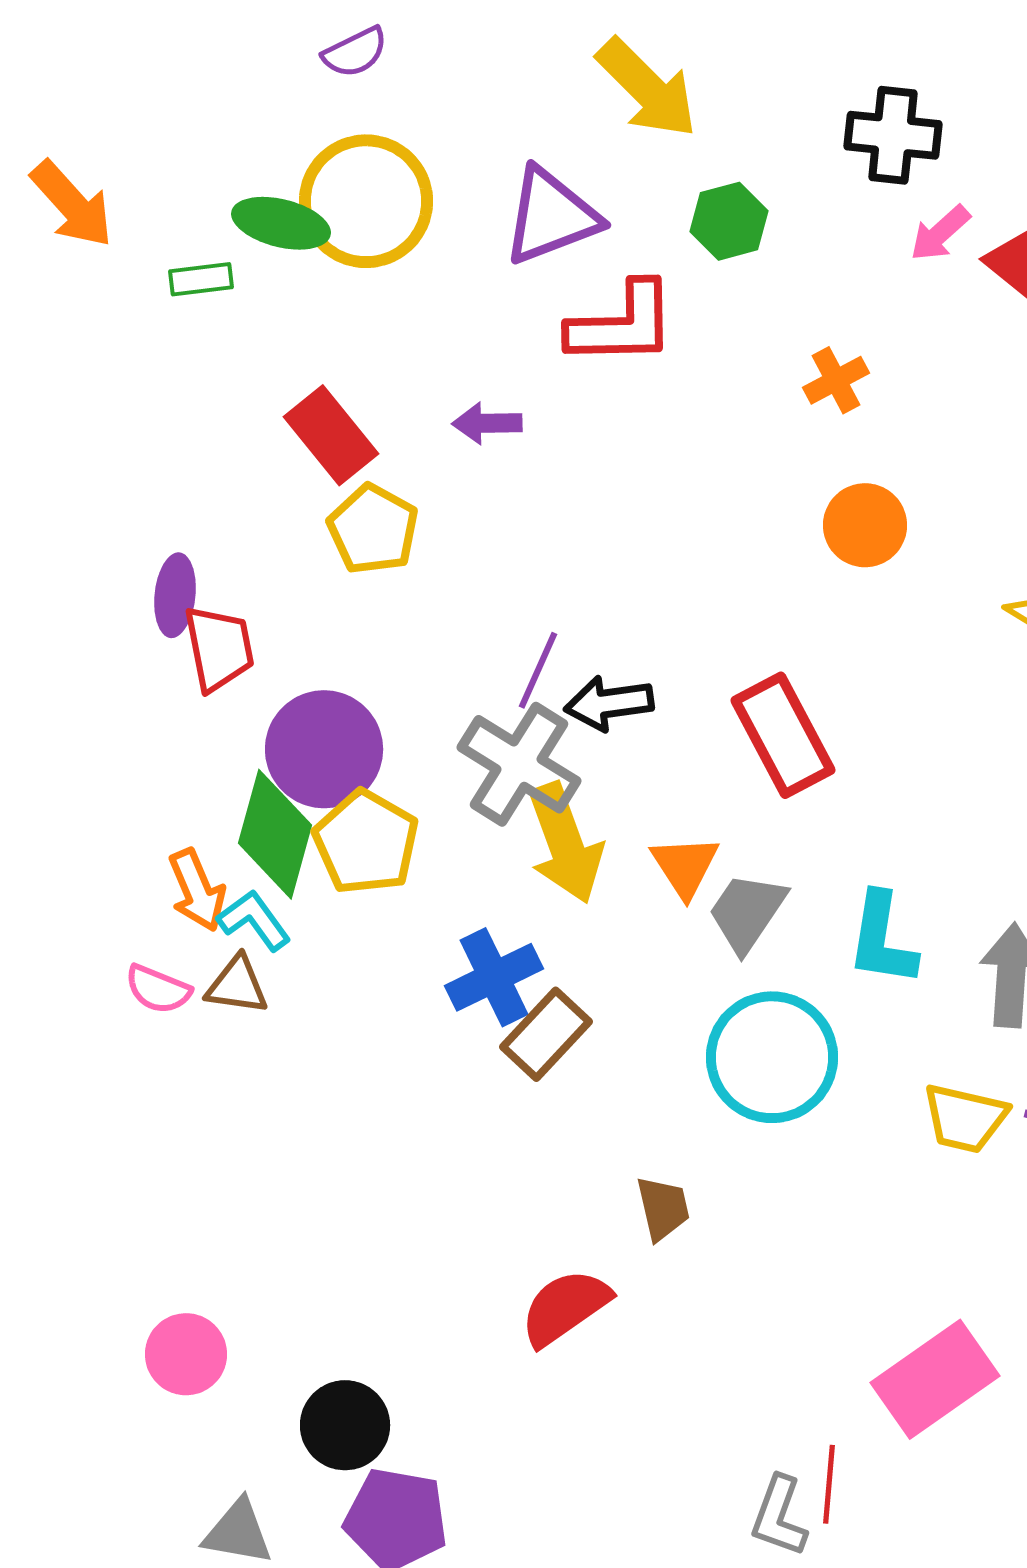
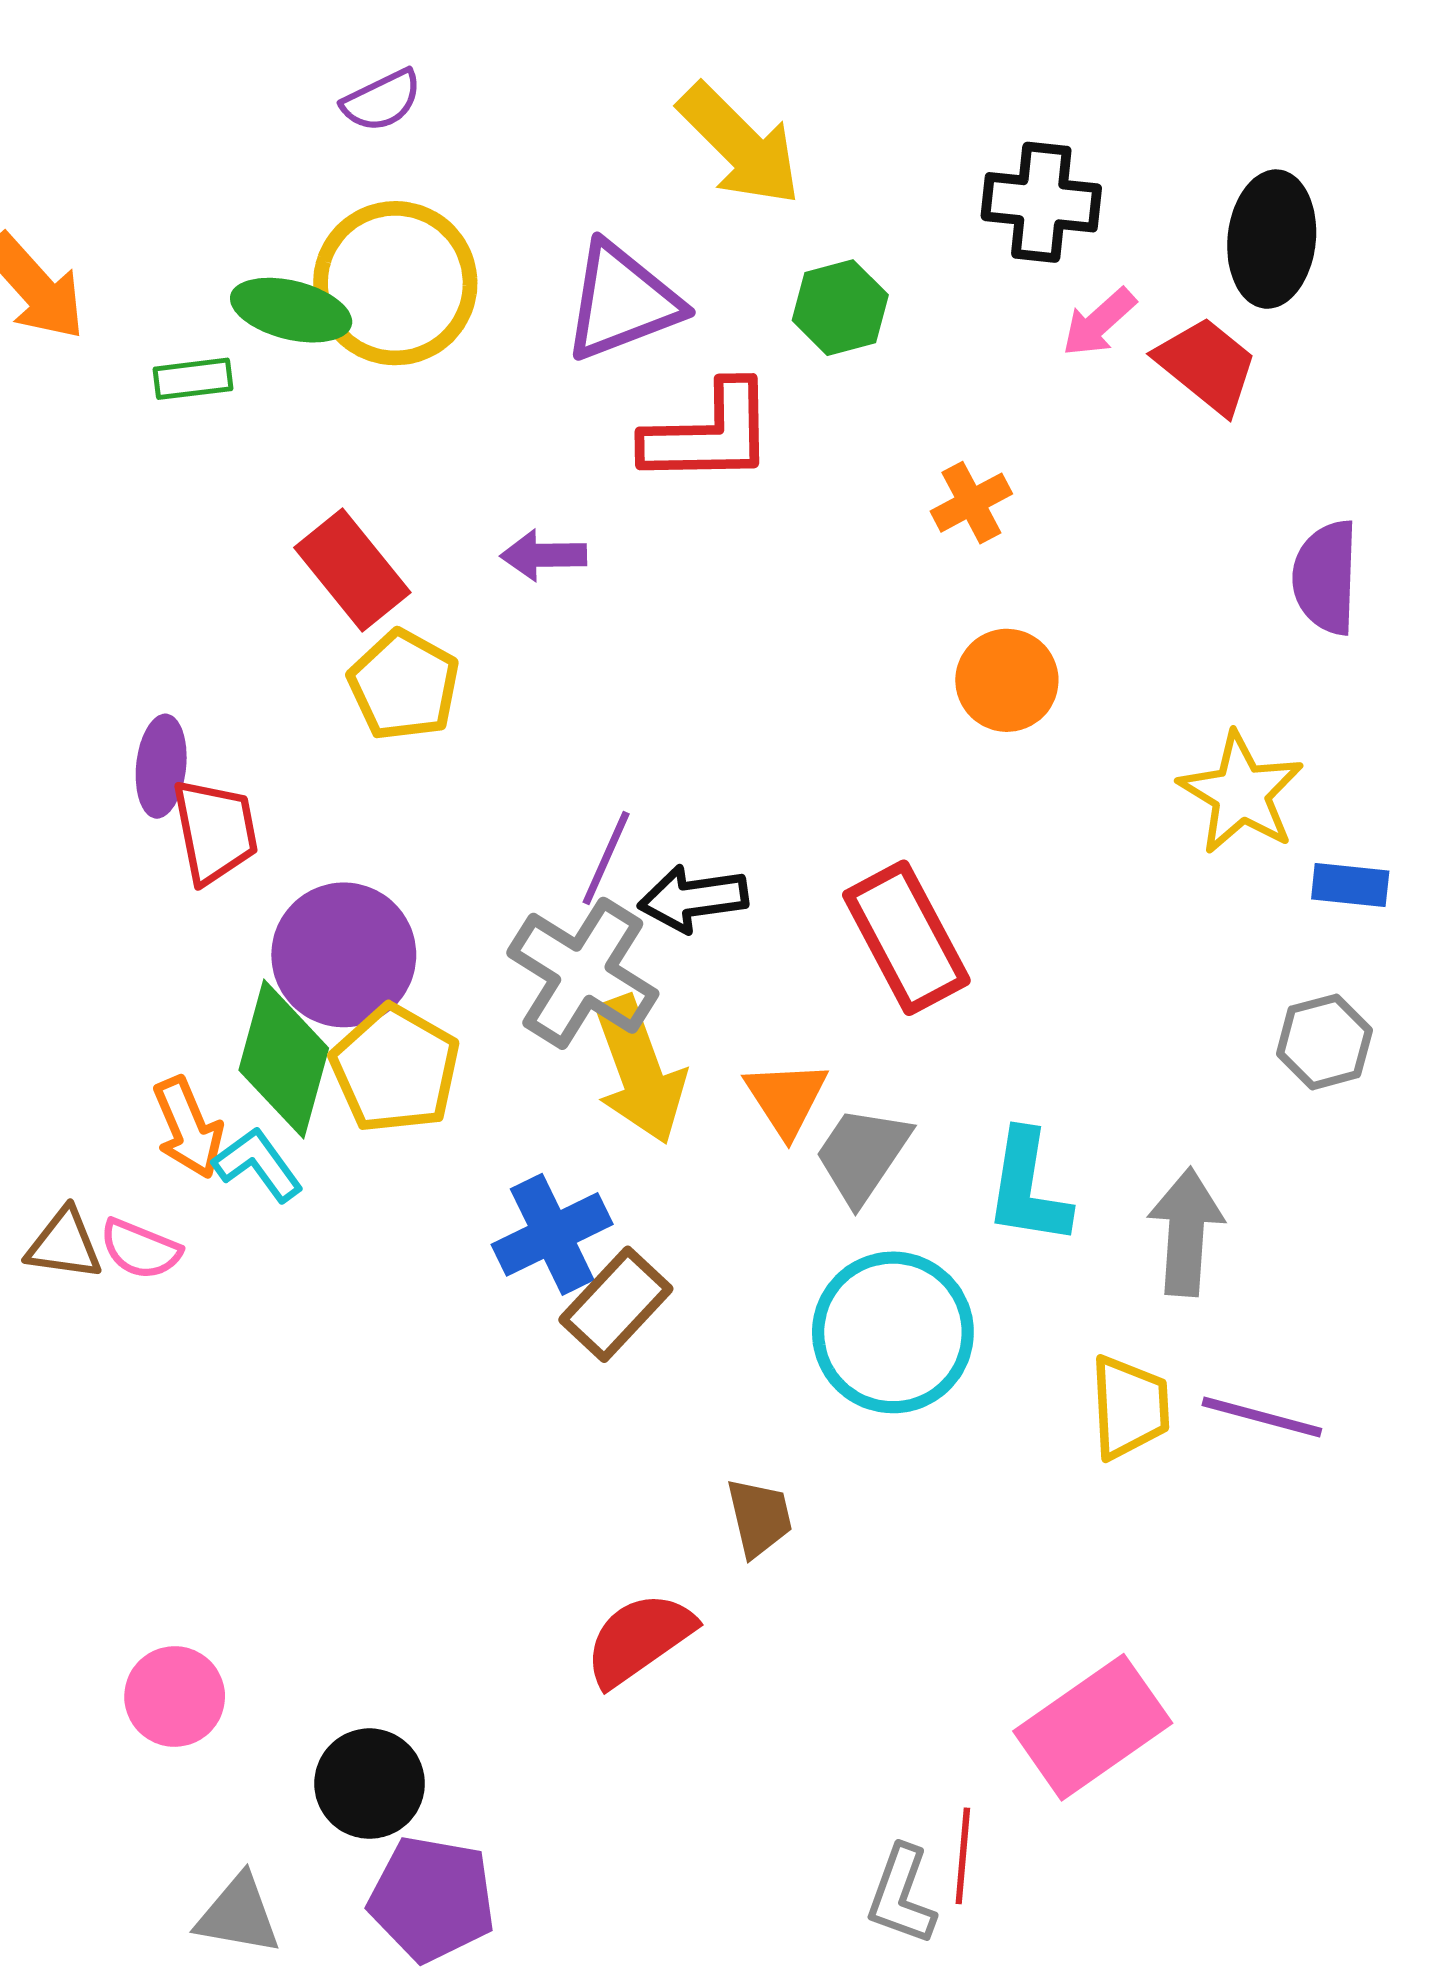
brown triangle: (237, 985) -> (64, 1244), moved
yellow trapezoid: (965, 1118) -> (1130, 1407), turned -106

